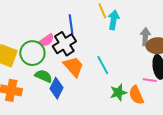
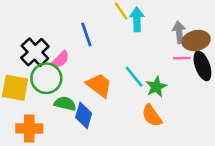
black cross: (64, 44) -> (35, 52), moved
pink line: (150, 80) -> (182, 58), moved
green star: (118, 93) -> (156, 87), moved
orange semicircle: (136, 95) -> (152, 116), moved

